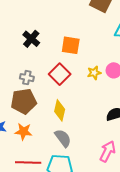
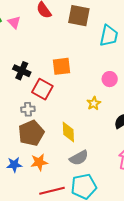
yellow star: (94, 73) -> (94, 103), moved
red square: (60, 74) -> (42, 89), moved
gray semicircle: (63, 138) -> (79, 158), turned 114

